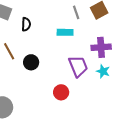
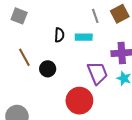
black semicircle: (26, 24) -> (59, 35), moved
red circle: (61, 92) -> (79, 101), size x1.6

